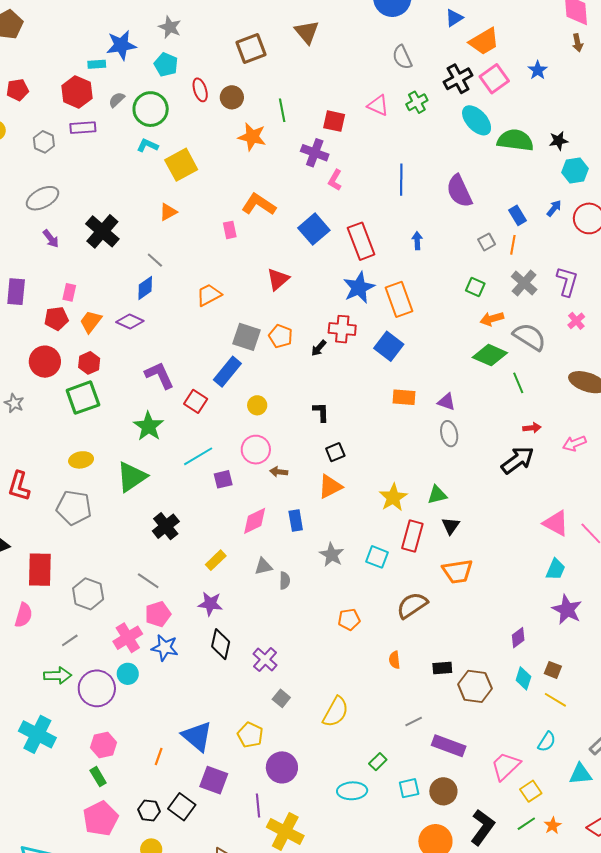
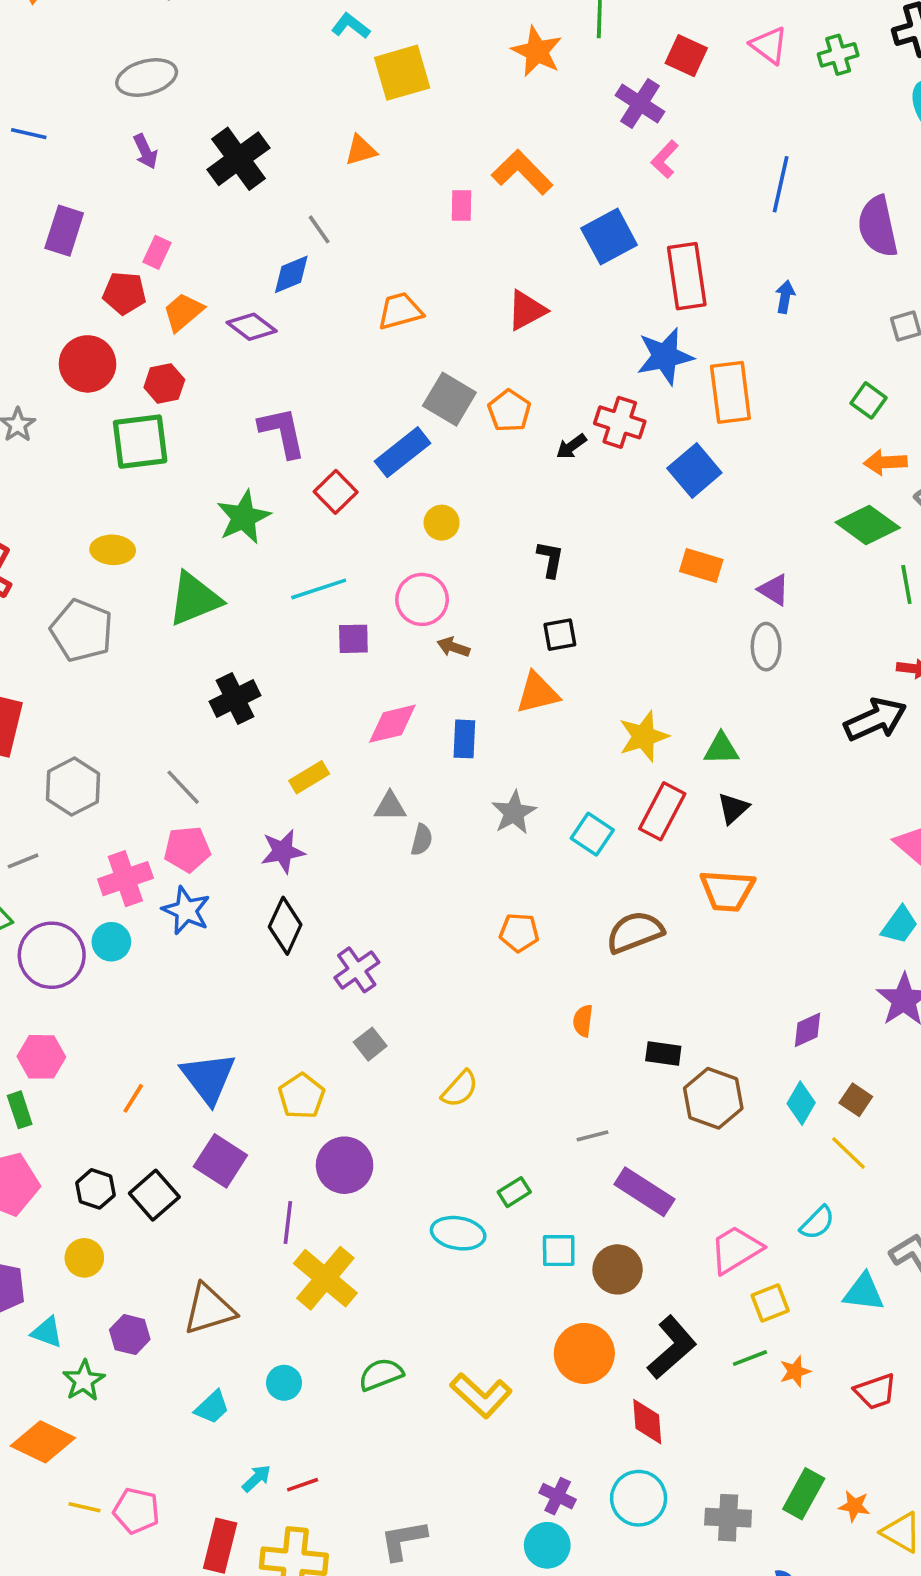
purple star: (210, 604) -> (283, 851), turned -30
yellow semicircle: (336, 712) -> (460, 1089), size x0.7

